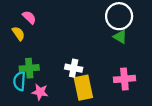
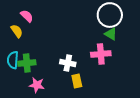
pink cross: (124, 79) -> (101, 54), moved
cyan semicircle: (19, 81) -> (13, 60), moved
yellow rectangle: (83, 88) -> (77, 81), size x0.6

